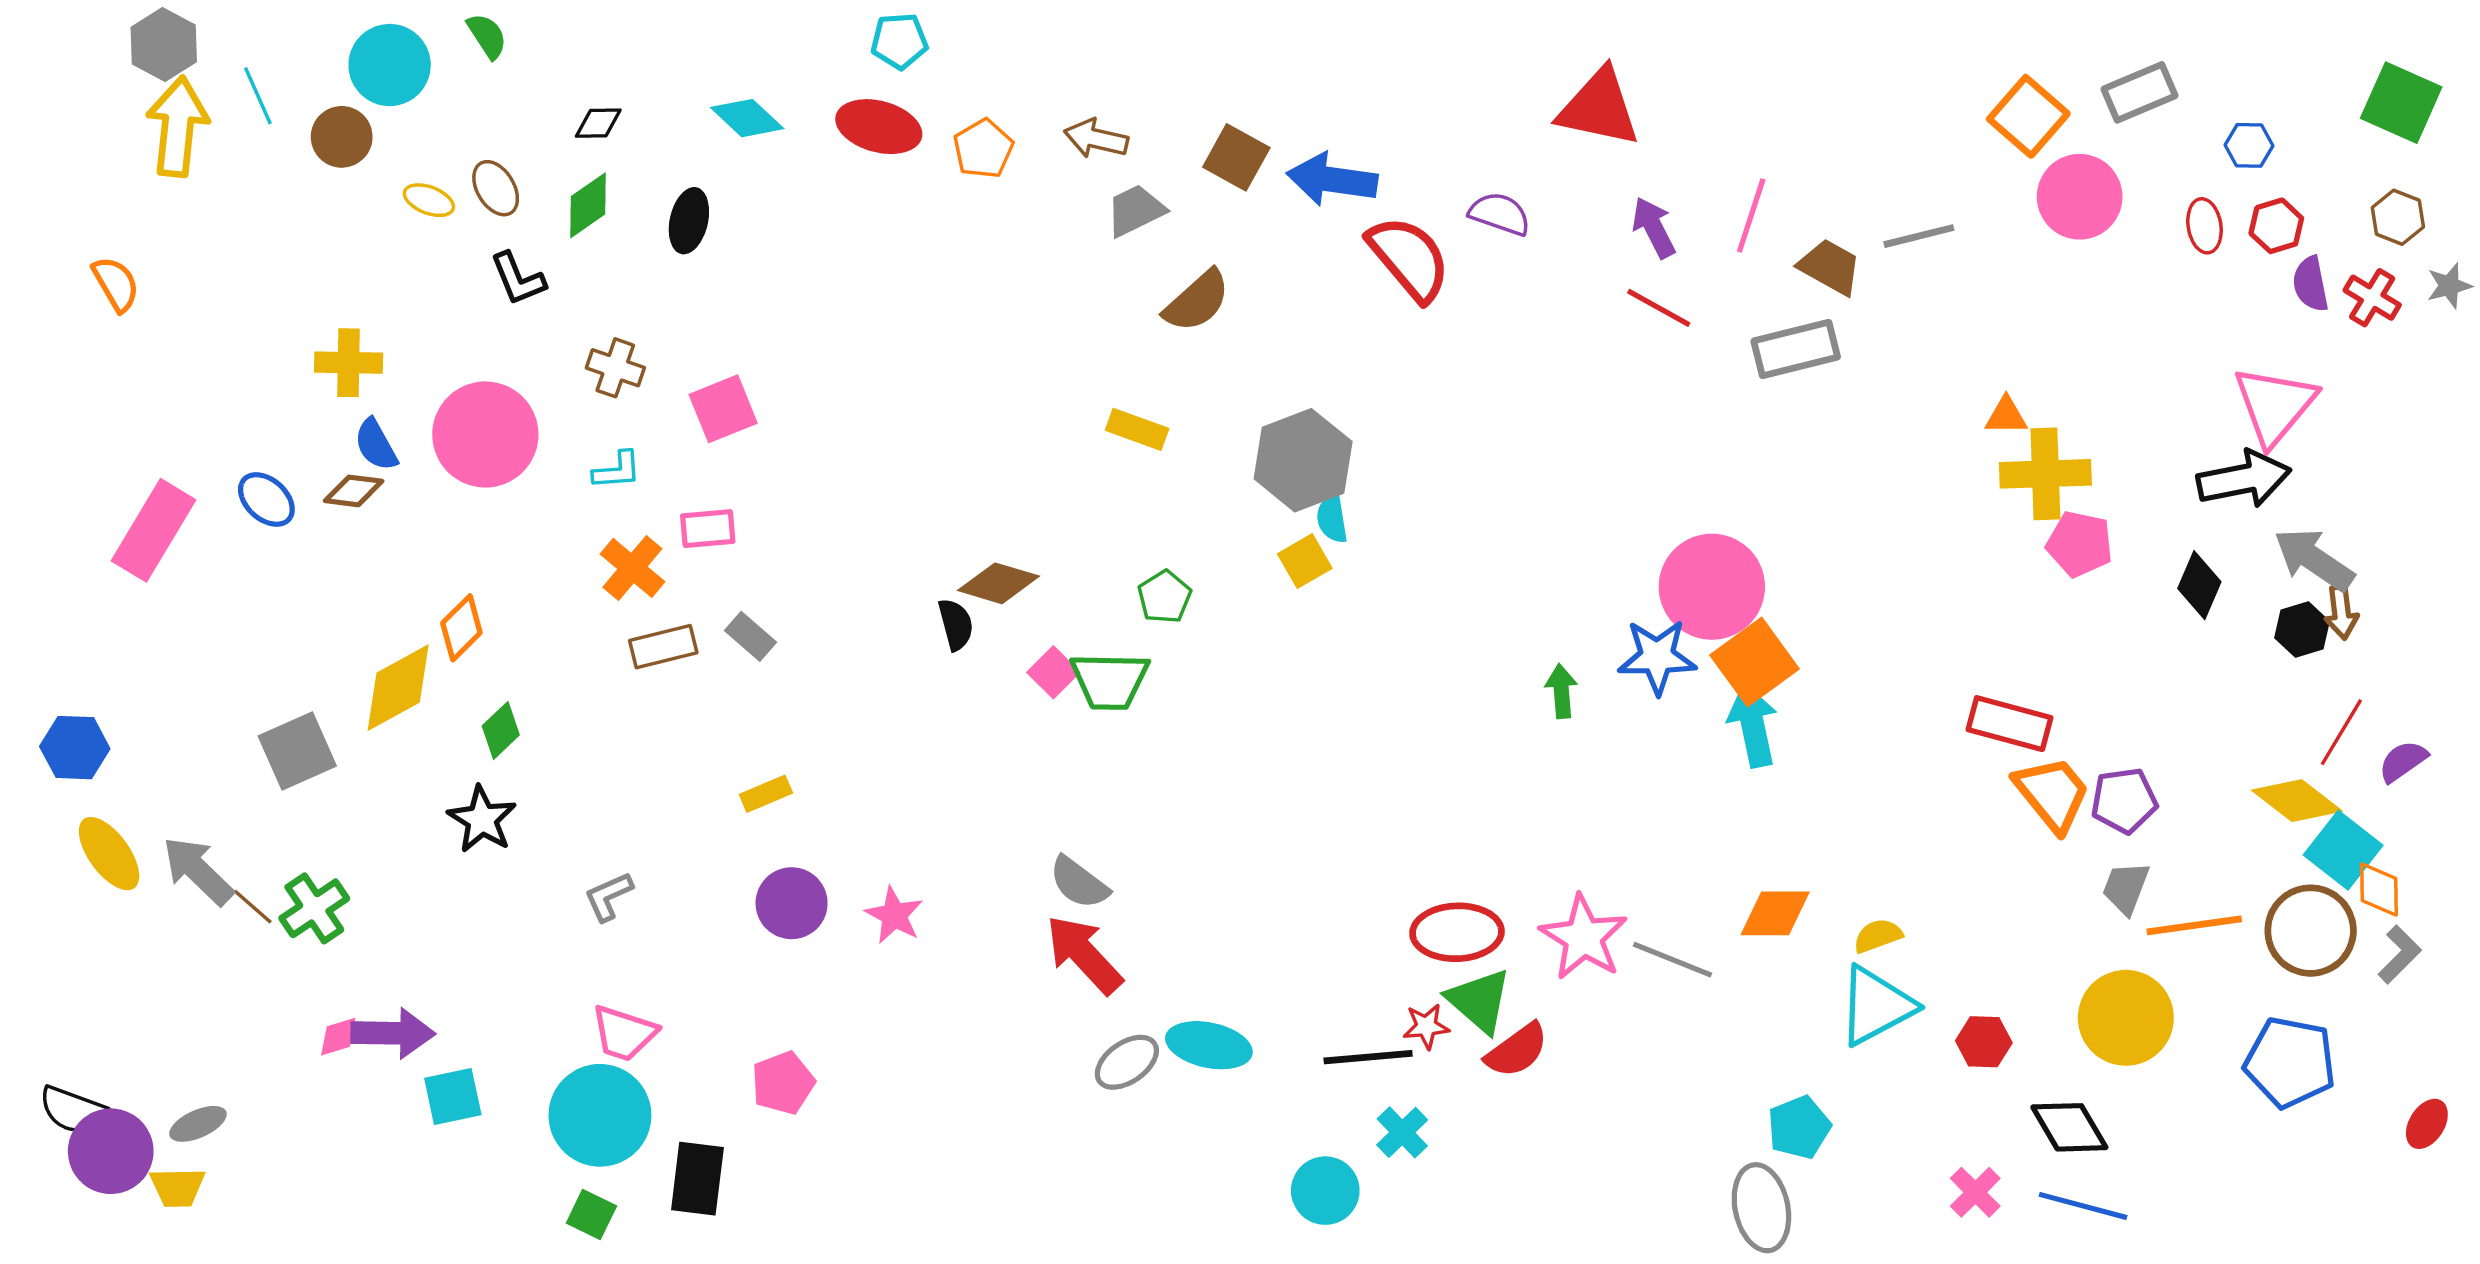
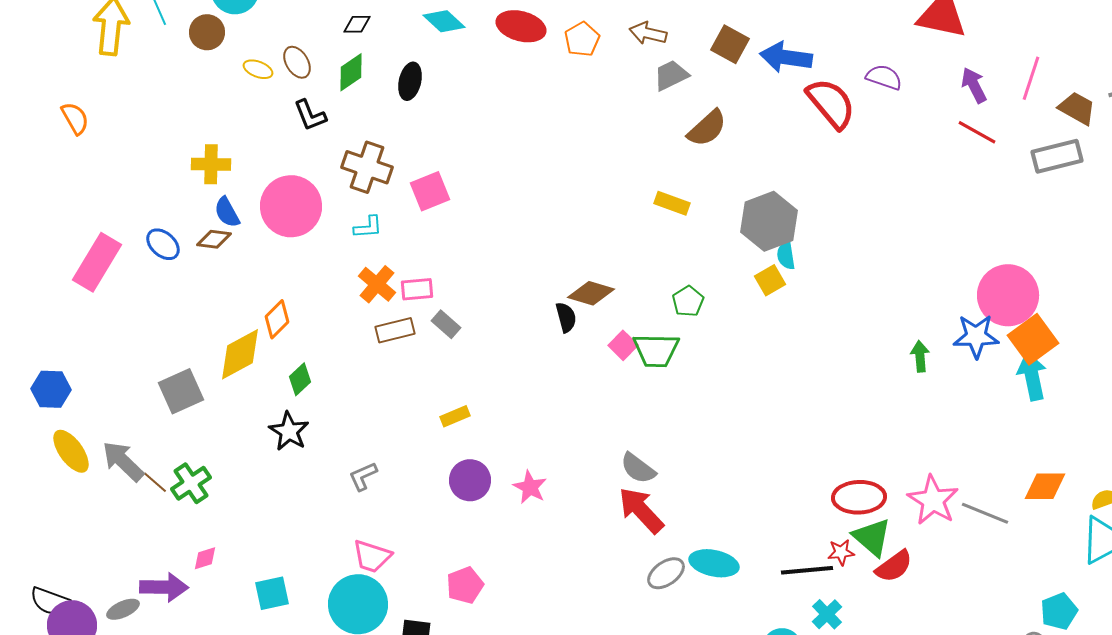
brown cross: (615, 368) -> (367, 167), size x1.5
pink rectangle: (708, 529) -> (417, 289), moved
purple arrow: (393, 1033) -> (164, 587), moved

